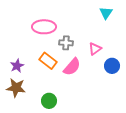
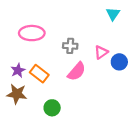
pink ellipse: (44, 27) -> (32, 33), moved
orange rectangle: (48, 61) -> (39, 74), moved
blue circle: (112, 66) -> (119, 62), moved

